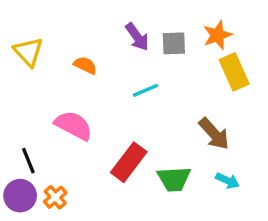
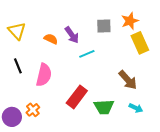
purple arrow: (137, 37) -> (72, 35), moved
pink semicircle: (74, 125) -> (44, 75), turned 75
black line: (28, 161) -> (18, 66), moved
orange cross: (55, 197) -> (33, 110), moved

